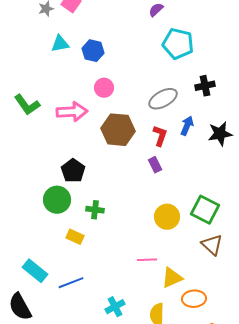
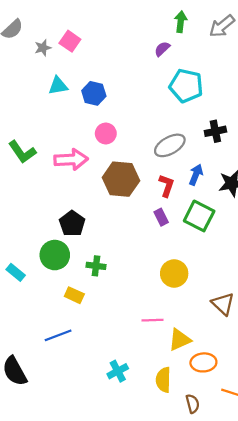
green square: (205, 210) -> (199, 216), moved
cyan rectangle: (35, 271) -> (16, 272), moved, size x0.7
blue line: (71, 283) -> (58, 335), moved

